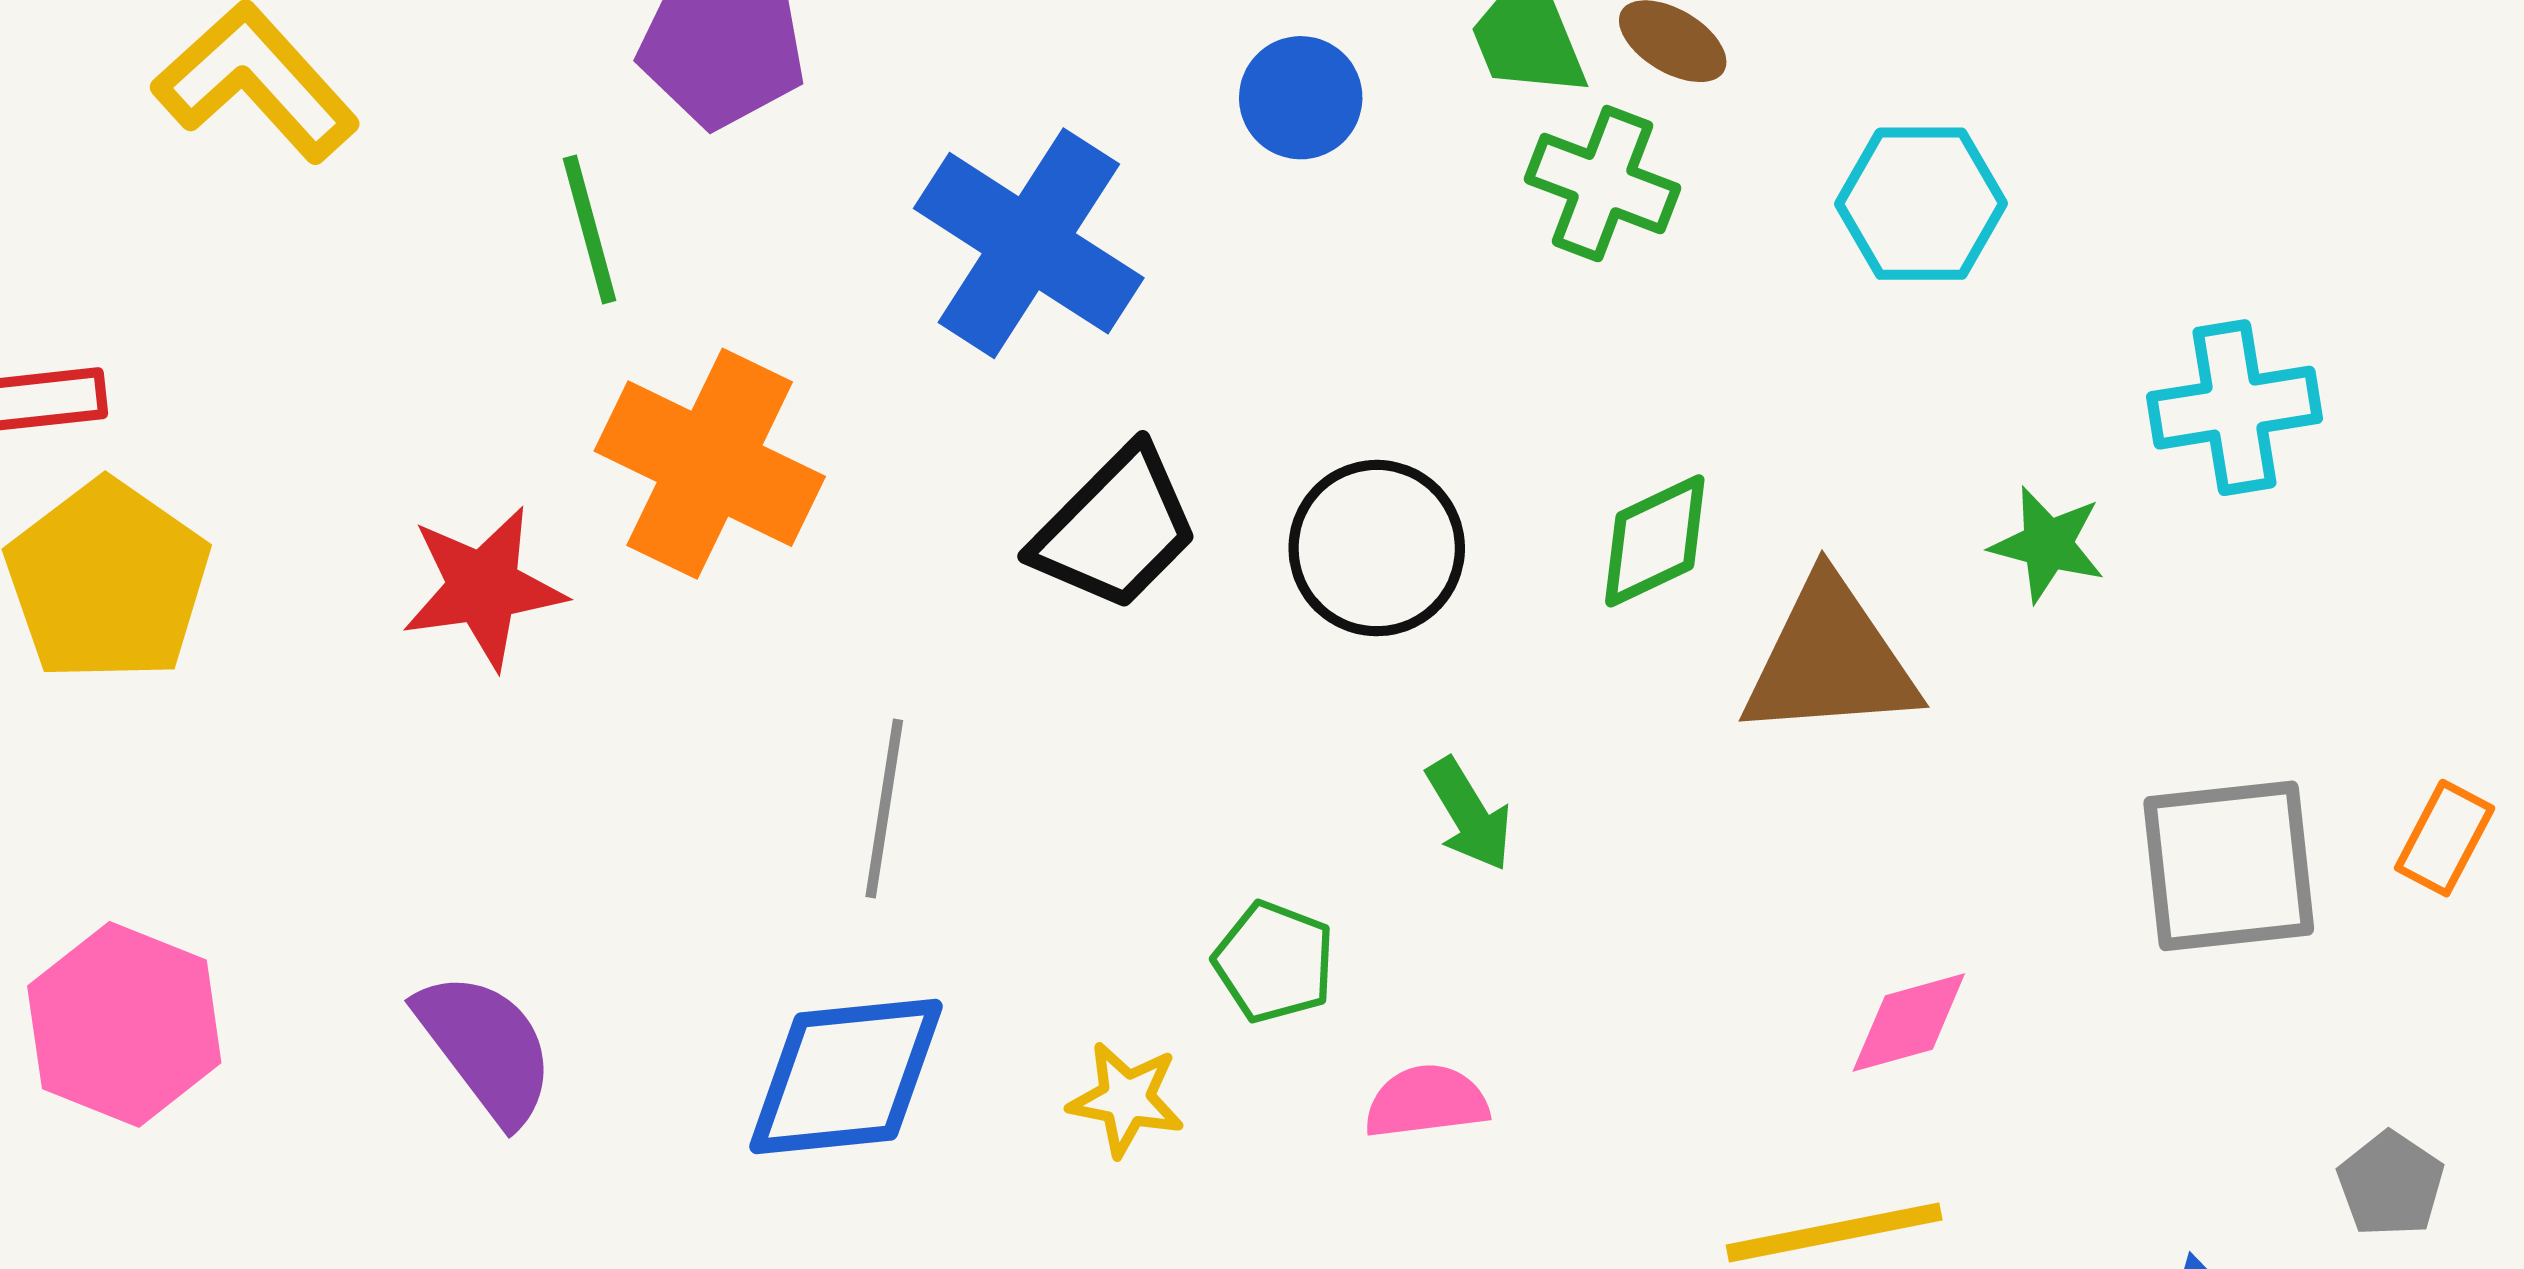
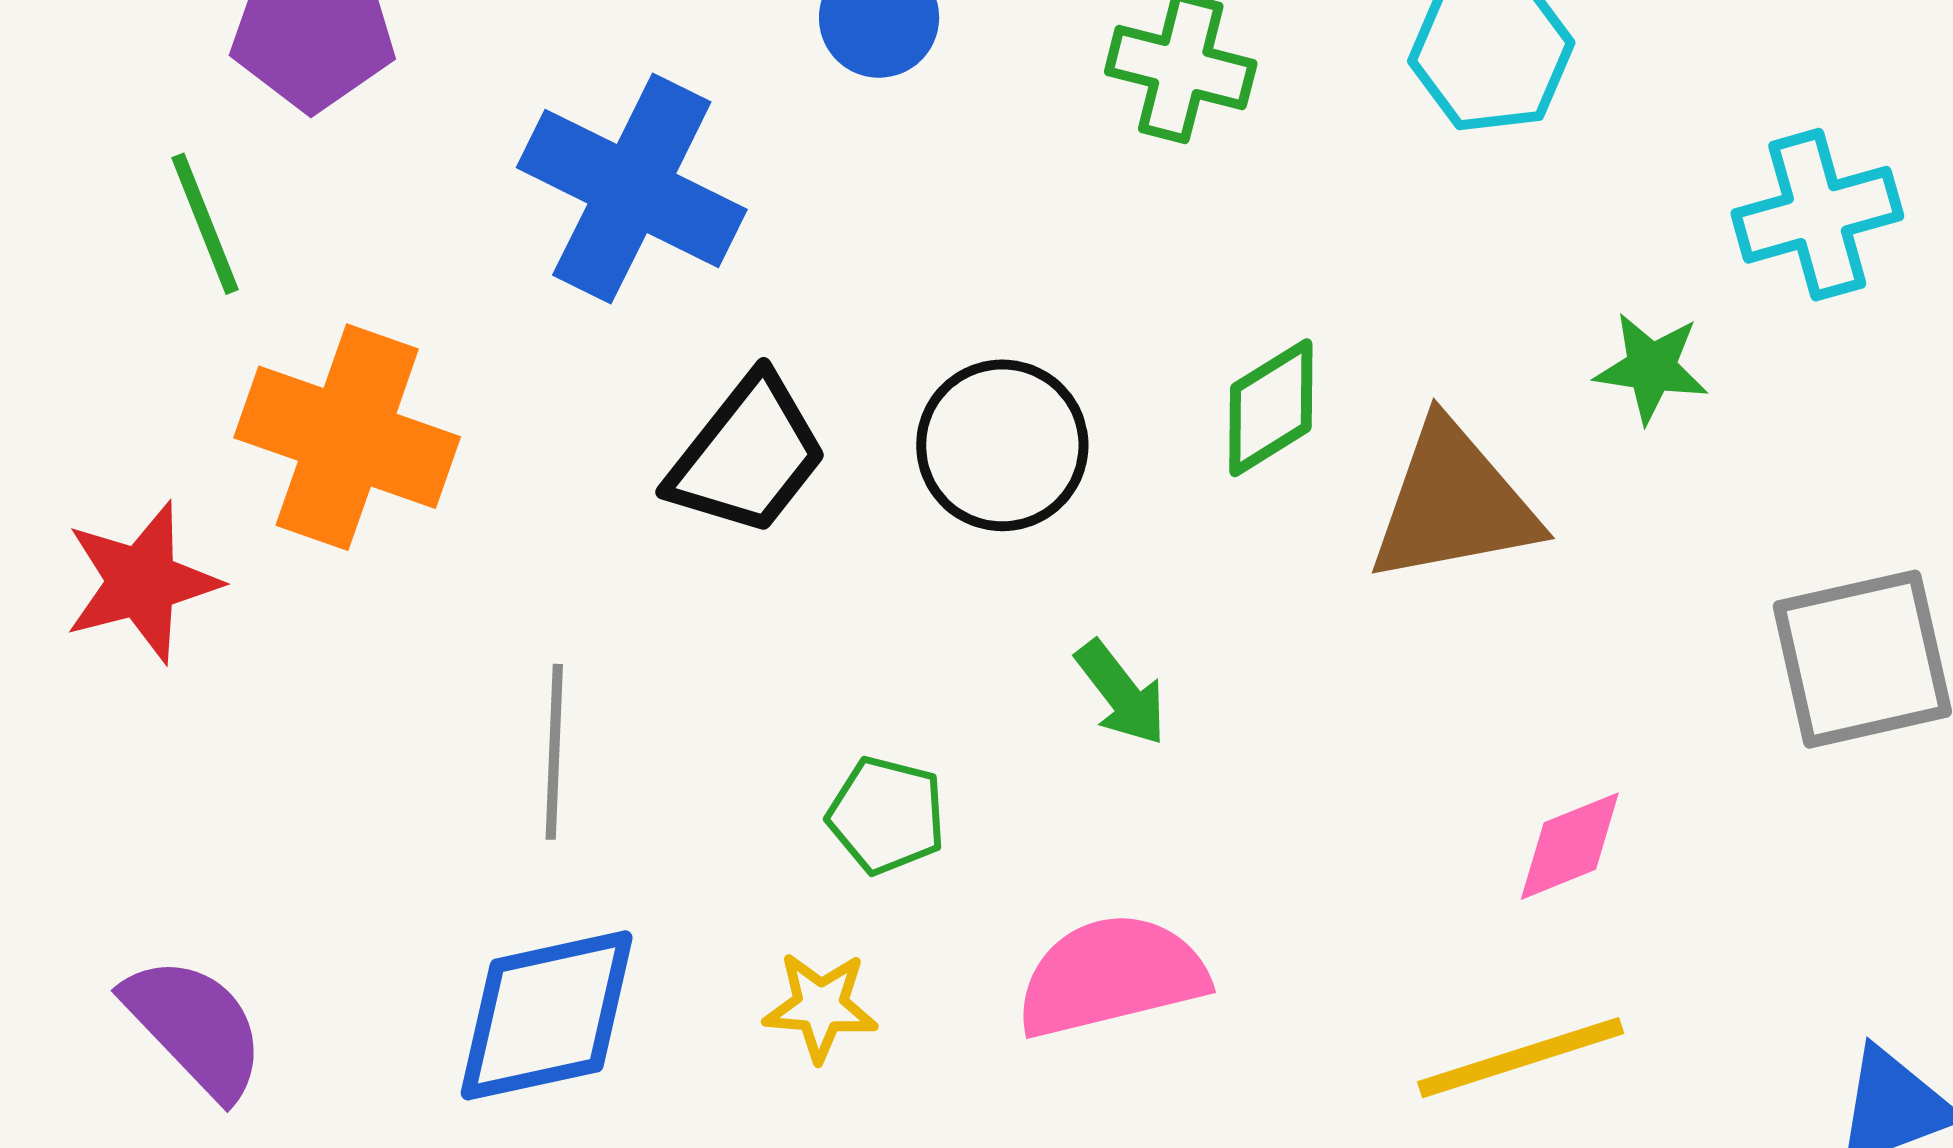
green pentagon: (1274, 962) -> (887, 815), moved
pink semicircle: (1426, 1102) -> (1111, 976), size x1.6

